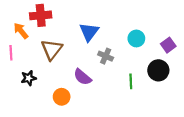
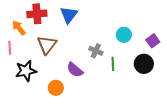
blue triangle: (89, 32) -> (69, 15), moved
black star: (29, 78) -> (26, 71), size x1.5
green line: (131, 81) -> (113, 64), moved

